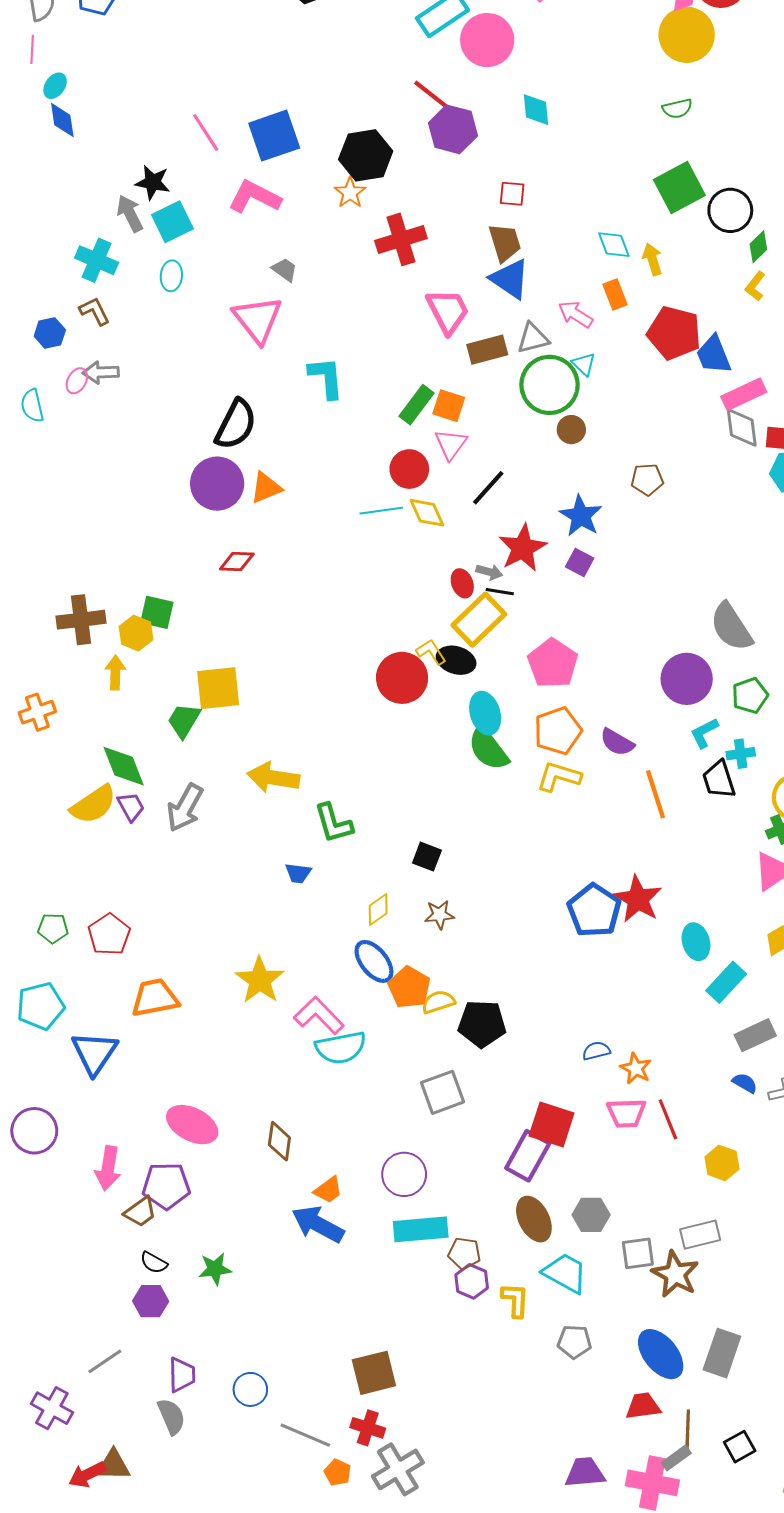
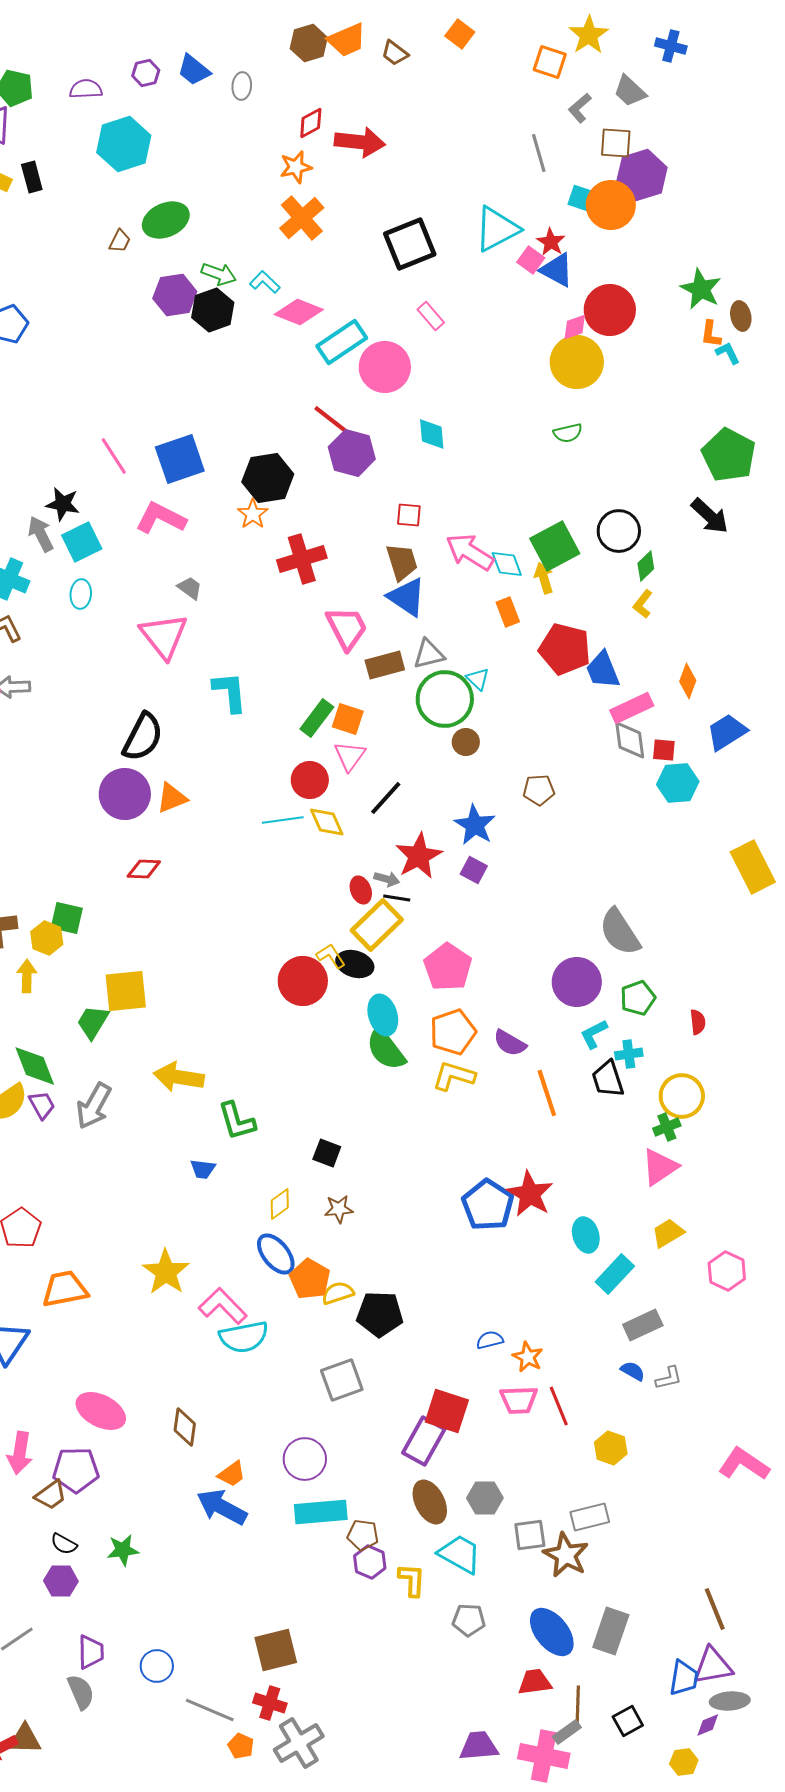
green square: (679, 188) -> (555, 546), moved
pink arrow: (575, 314) -> (470, 552), moved, size x1.4

